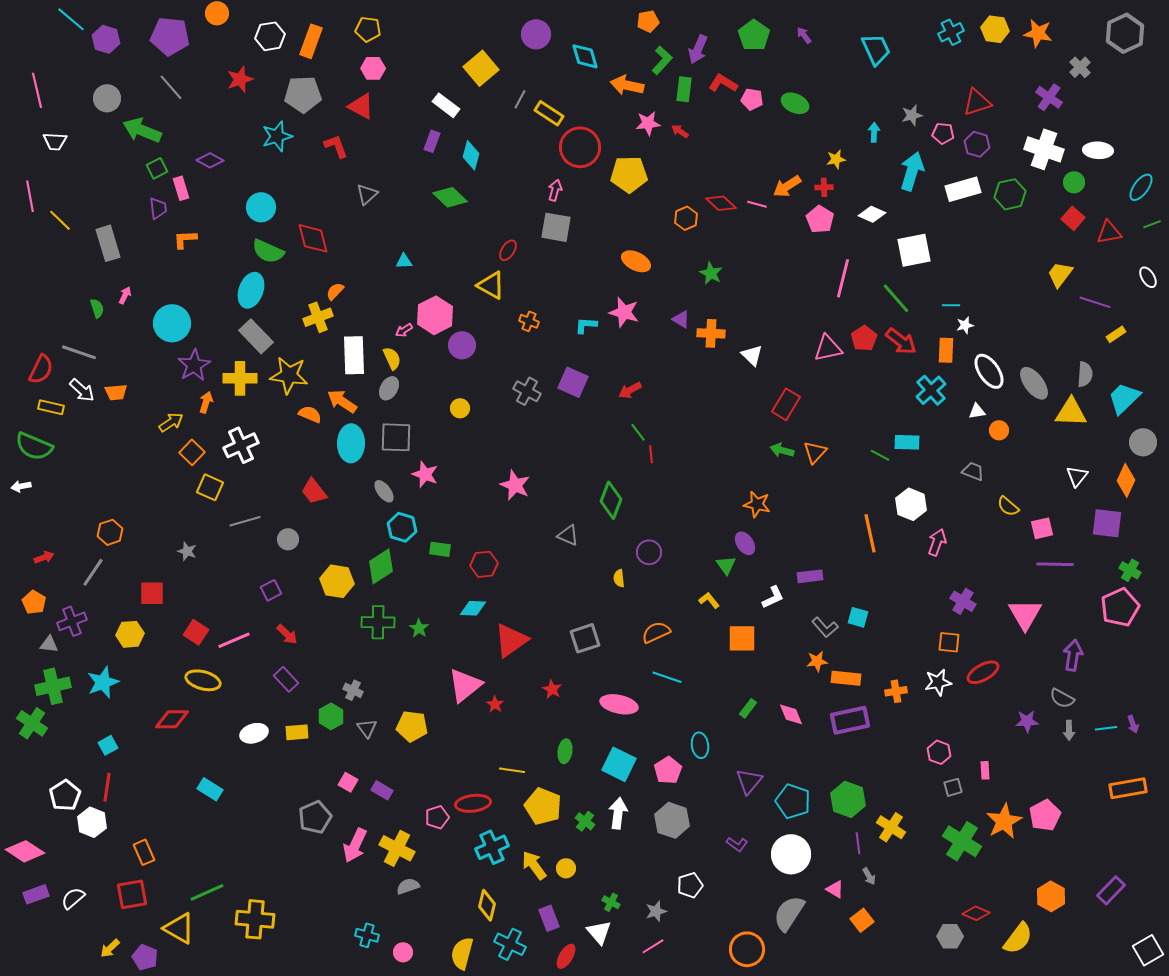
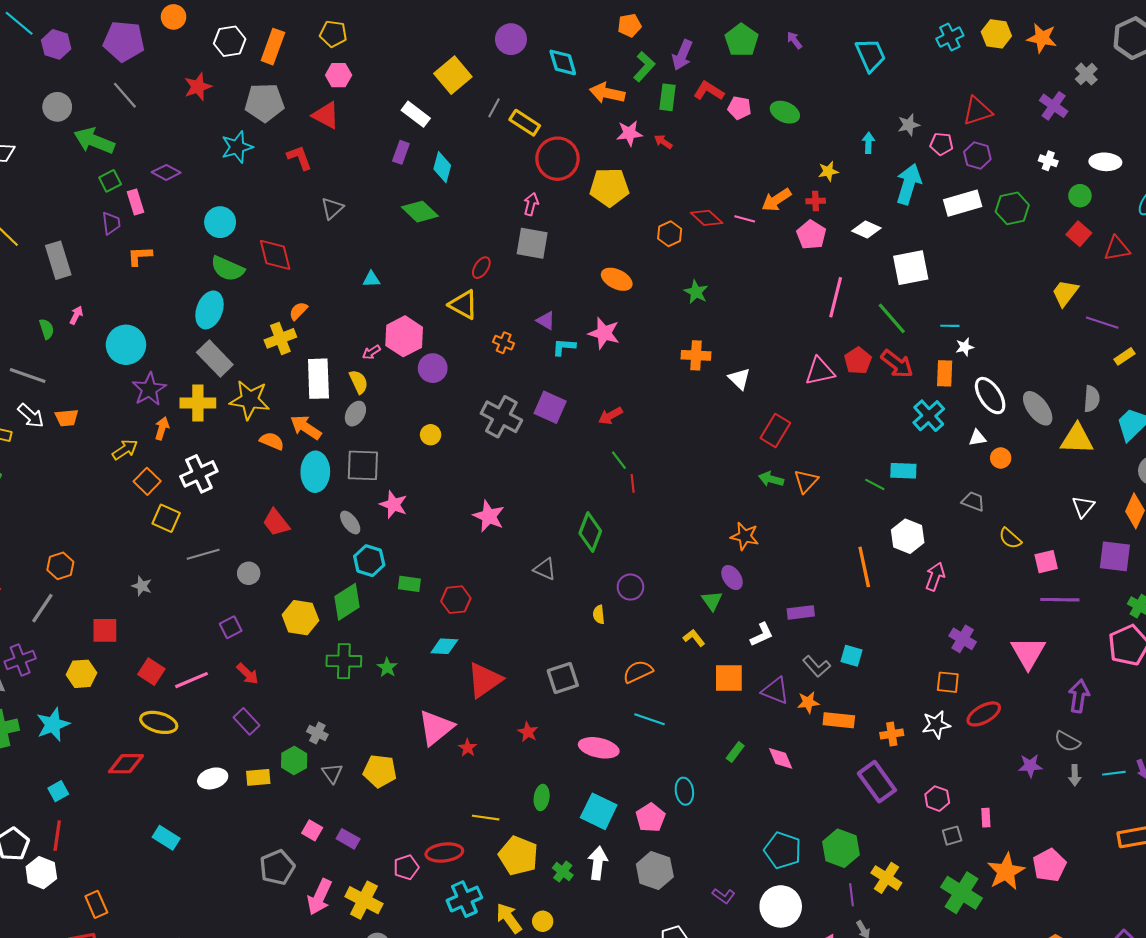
white cross: (1044, 149) -> (1048, 161), size x0.5
purple triangle: (681, 319) -> (546, 320), moved
gray cross: (527, 391) -> (501, 417), size x1.4
purple rectangle: (850, 720) -> (877, 782), moved, turned 66
purple triangle: (749, 781) -> (775, 691), moved, turned -48

